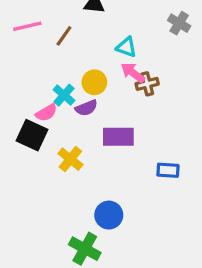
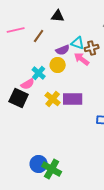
brown cross: (147, 84) -> (92, 48), moved
purple semicircle: (86, 108) -> (63, 50), moved
yellow cross: (70, 159) -> (53, 99), moved
blue circle: (109, 215) -> (39, 164), moved

